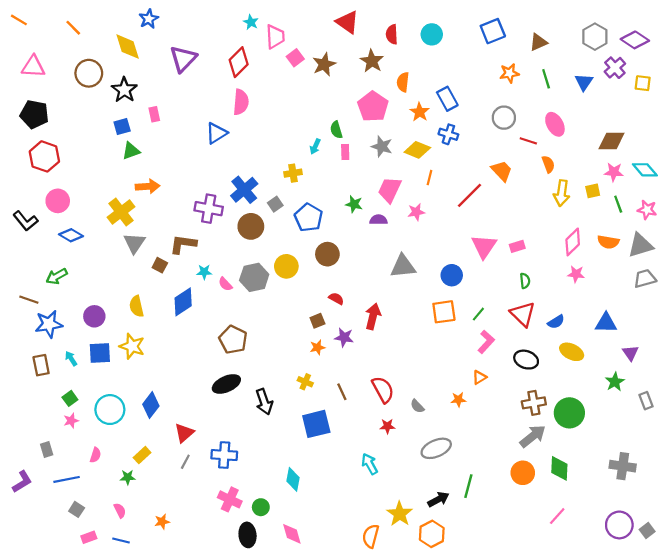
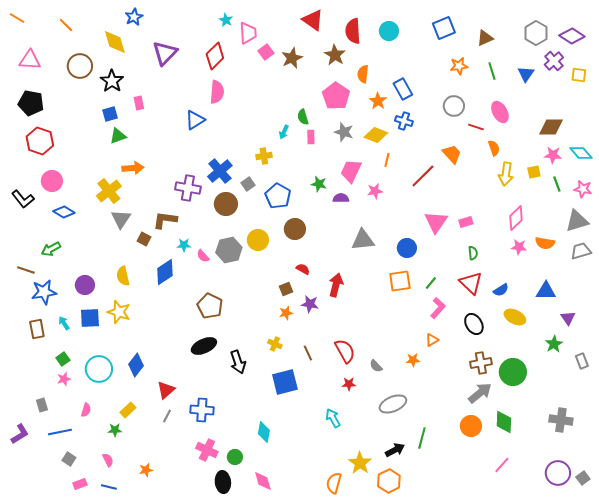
red semicircle: (392, 34) -> (353, 31), size x1.4
orange semicircle: (608, 242) -> (545, 243), moved
black ellipse: (526, 360) -> (474, 324), turned 40

